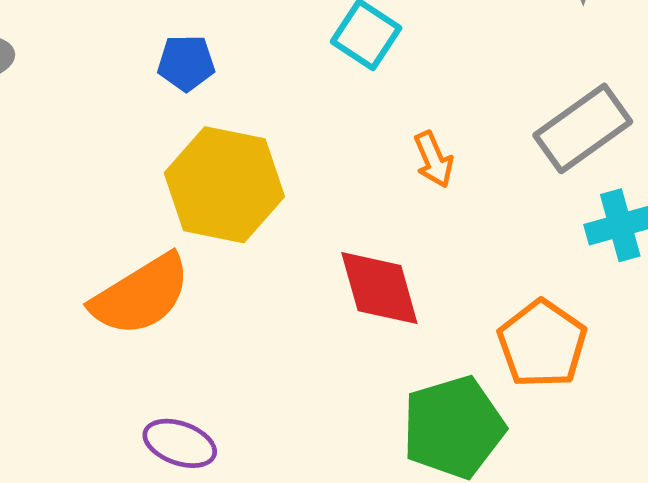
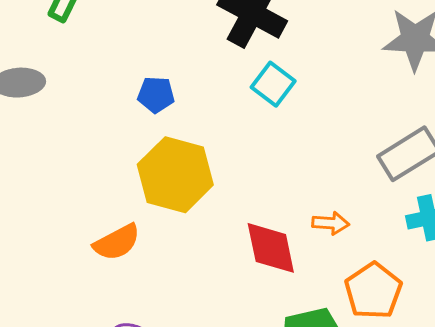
orange arrow: (434, 159) -> (331, 223), moved, turned -66
orange semicircle: (141, 295) -> (117, 242), size x0.7

